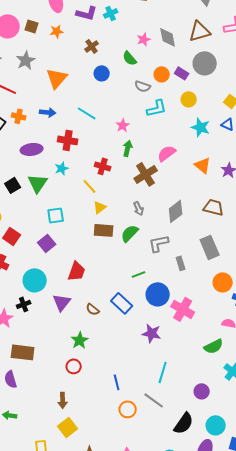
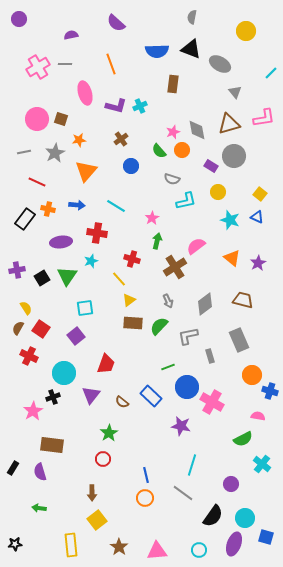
orange star: (57, 31) -> (79, 140), moved
orange circle: (162, 74) -> (182, 150), moved
orange circle: (128, 409) -> (145, 498), moved

